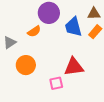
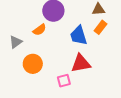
blue trapezoid: (73, 27) -> (79, 35), moved

